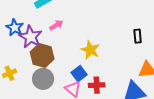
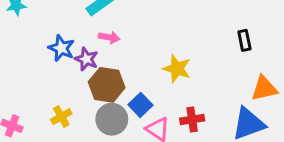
pink arrow: (56, 25) -> (109, 37), moved, turned 48
purple star: (31, 37) -> (86, 59), size x0.7
blue square: (79, 74) -> (140, 105), moved

